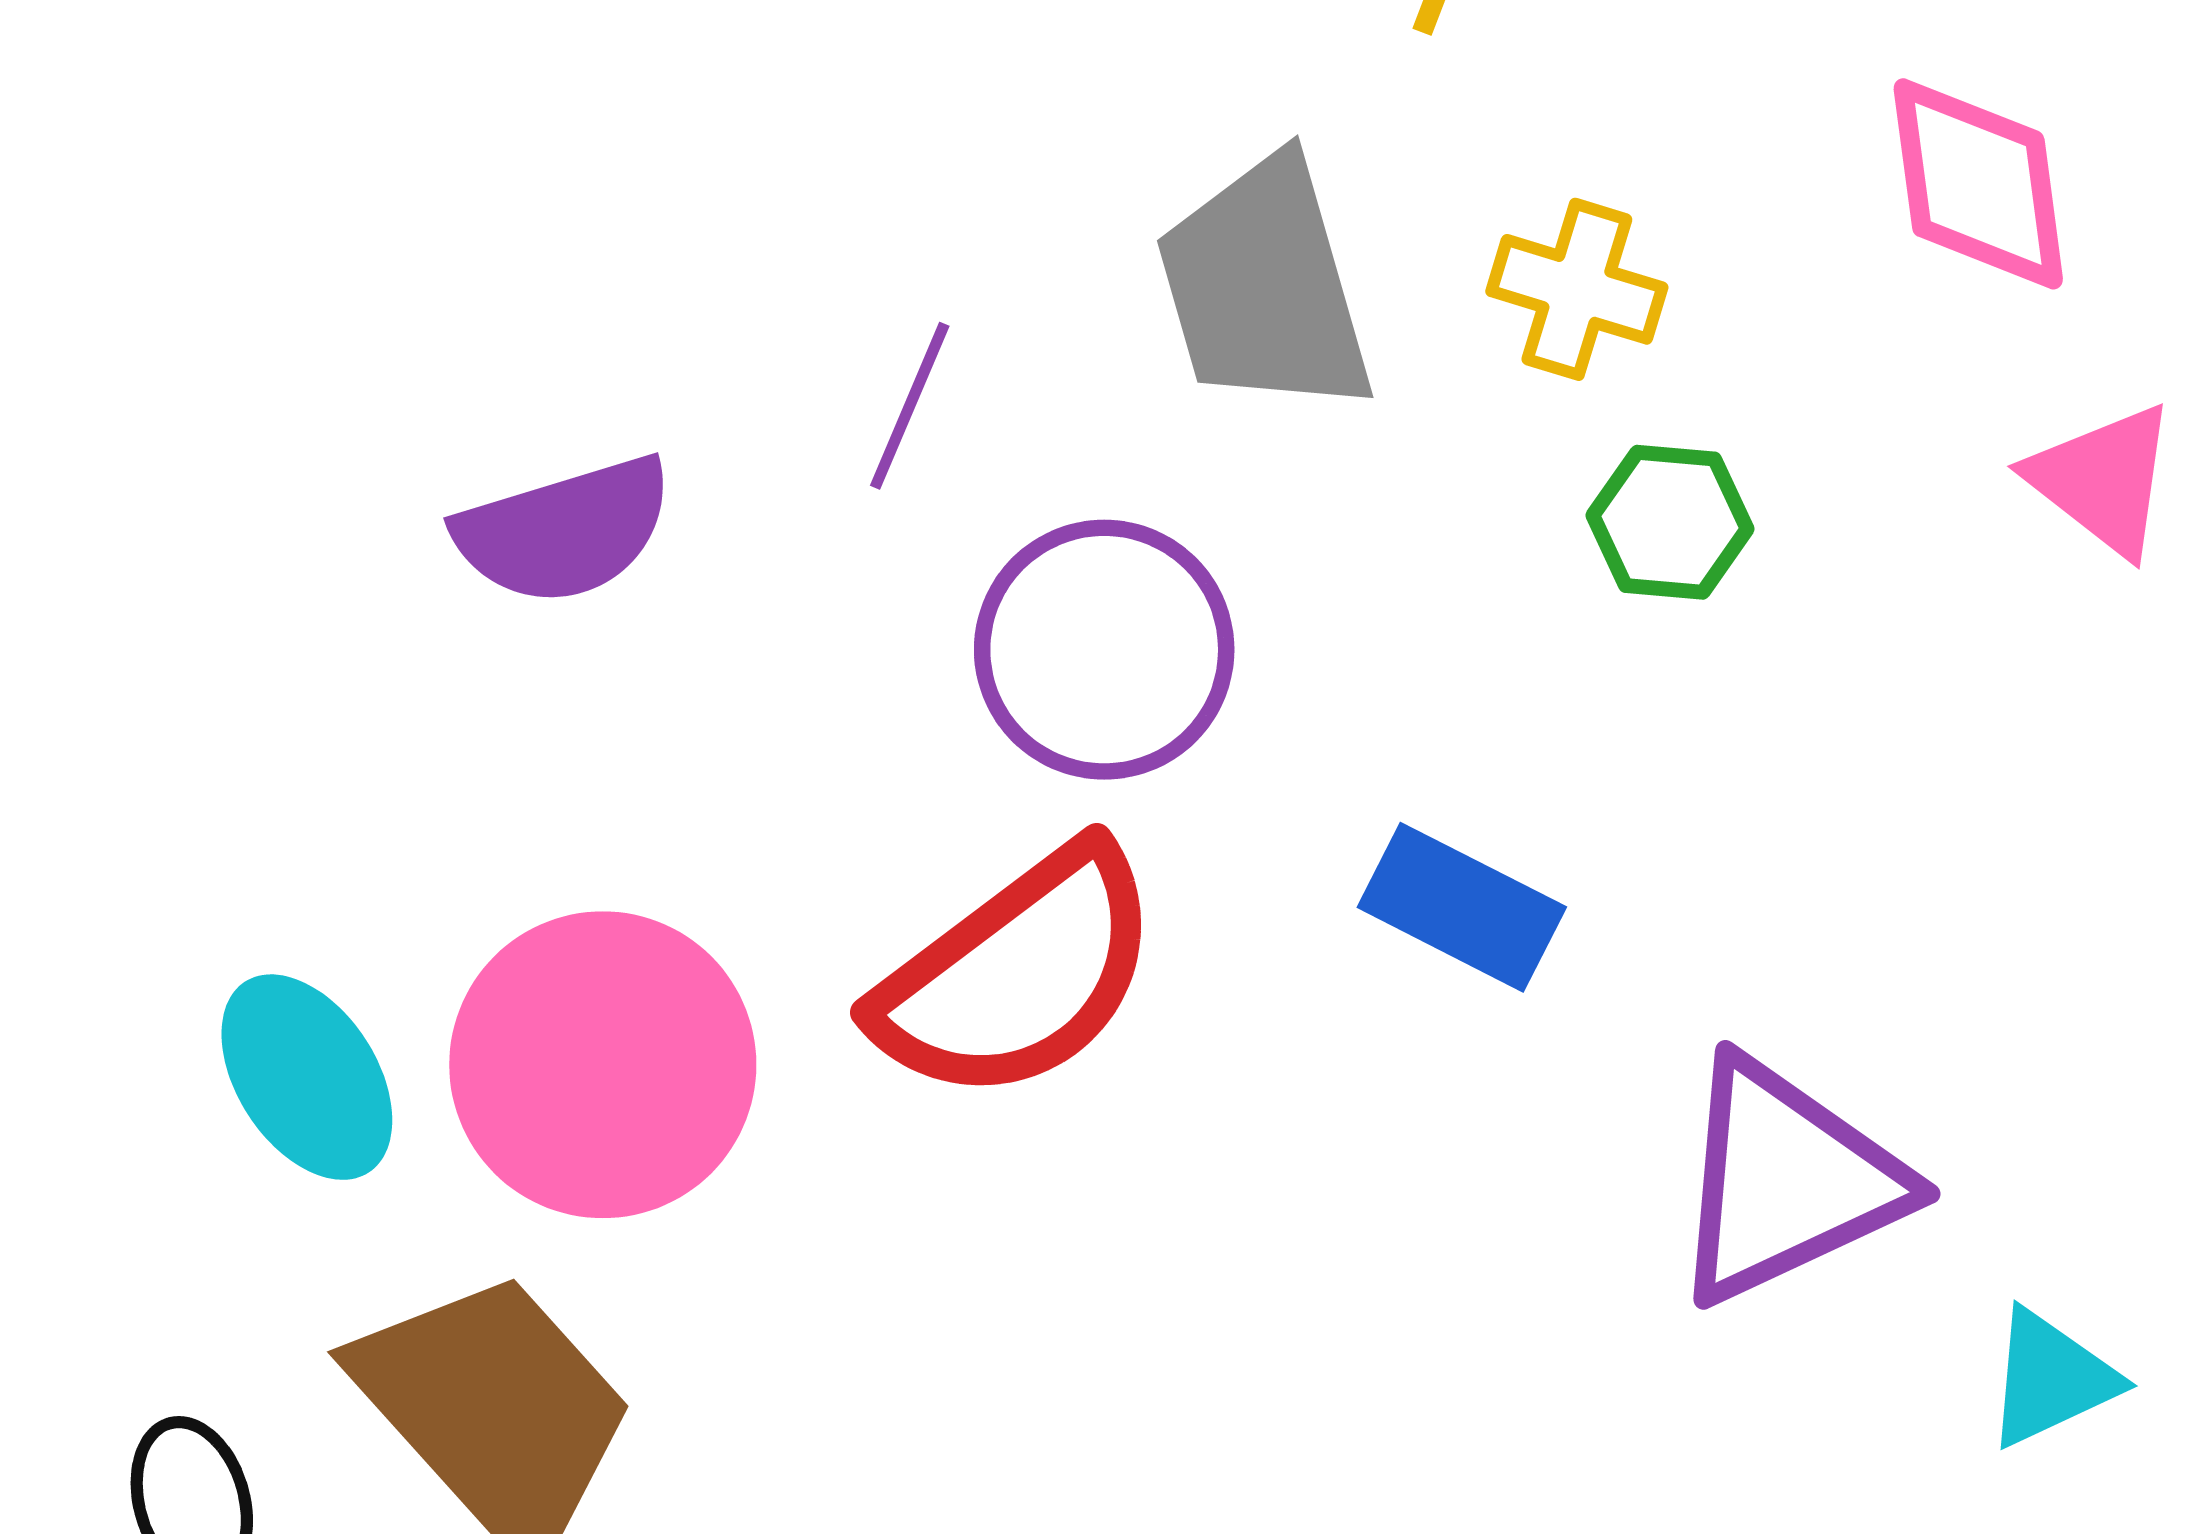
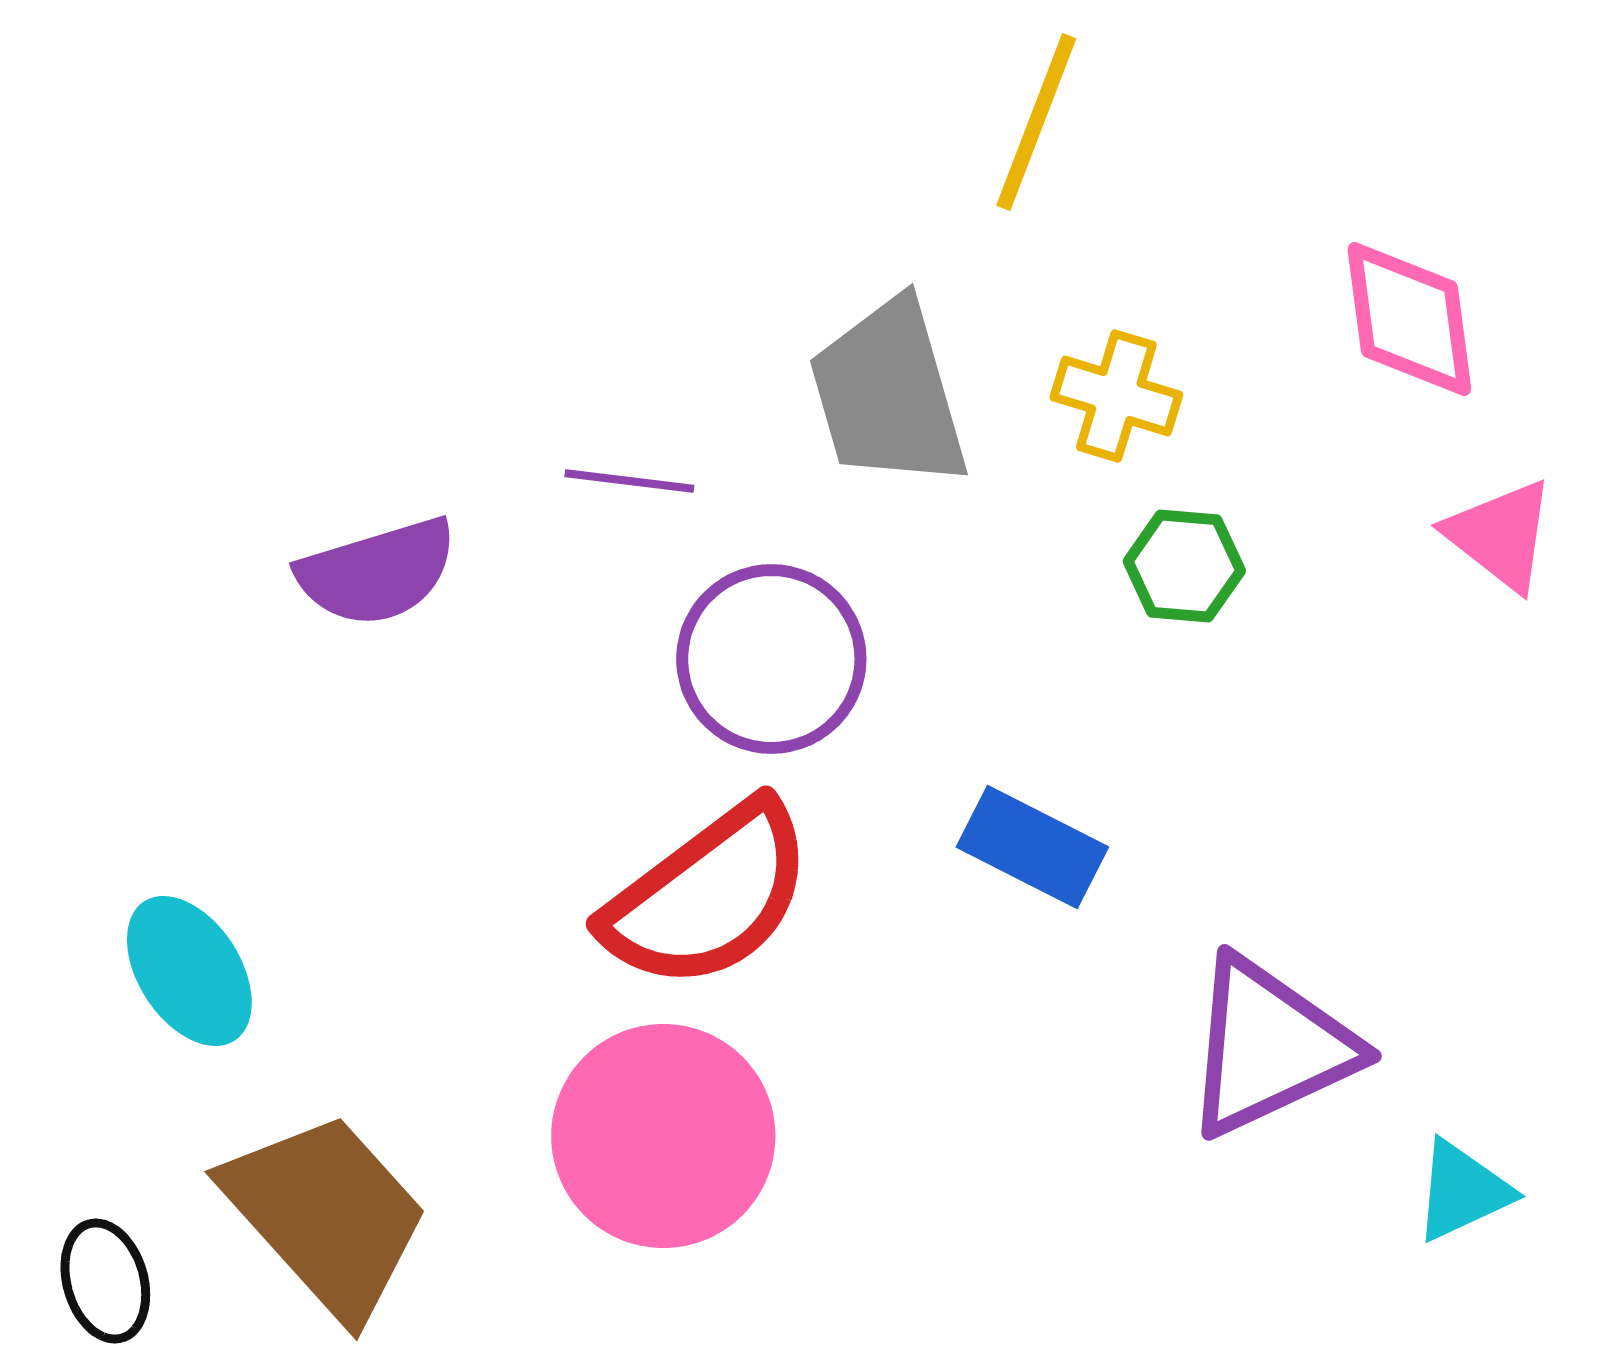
purple line: (910, 406) -> (629, 481), turned 74
pink circle: (603, 1065) -> (663, 1136), moved

